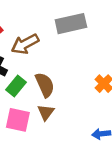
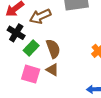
brown triangle: (46, 112) -> (52, 70), turned -40

